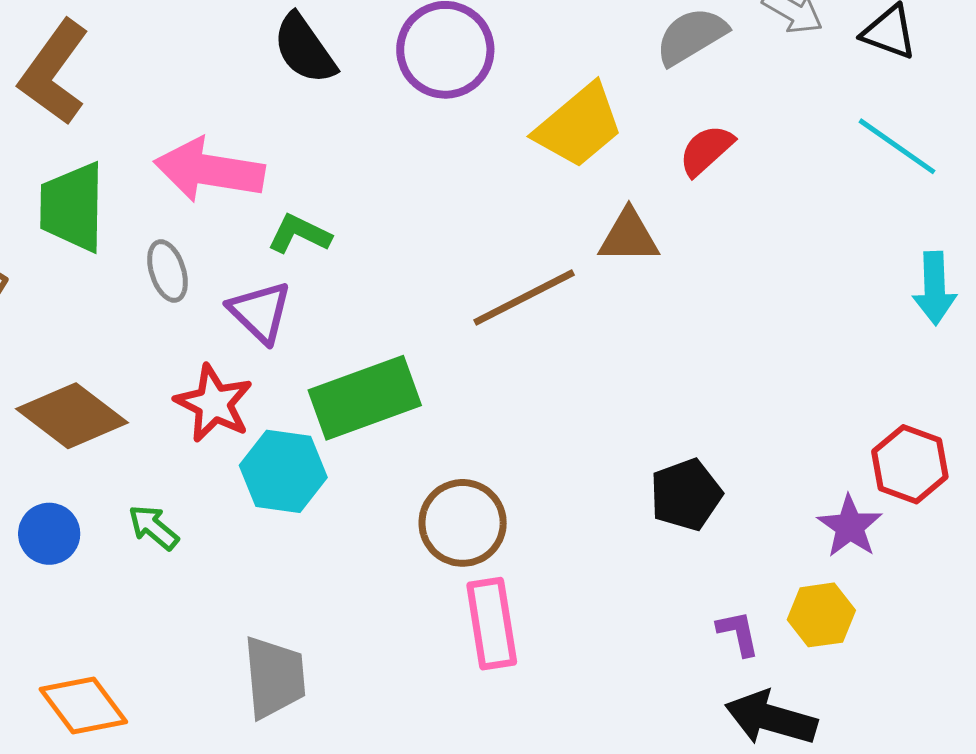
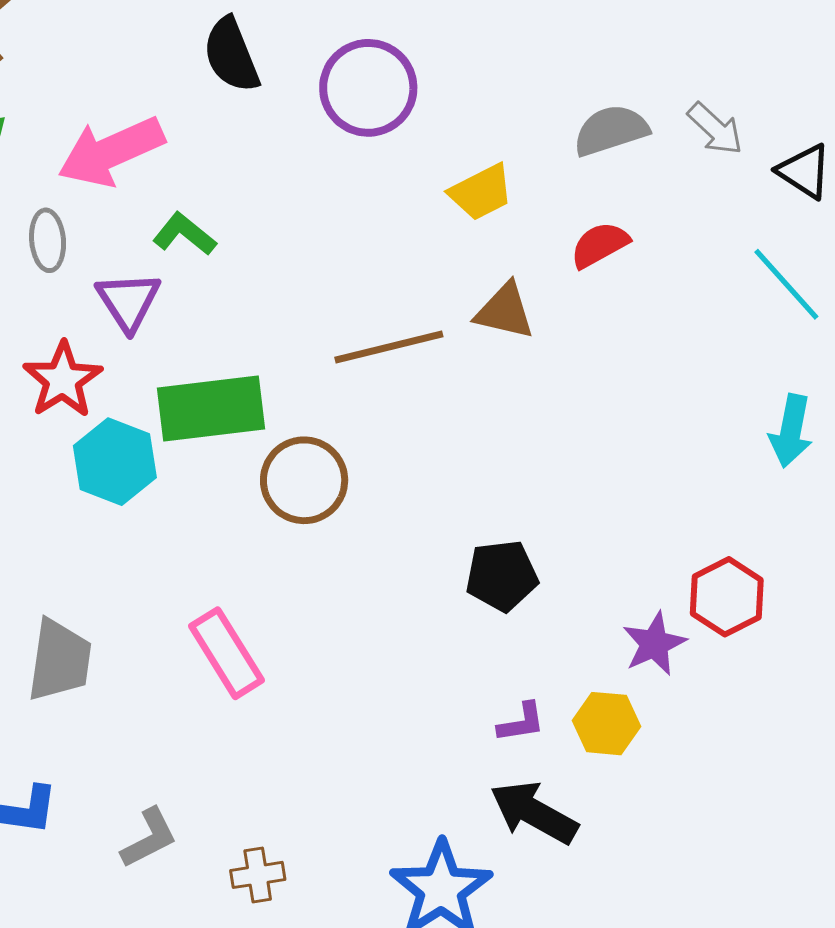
yellow trapezoid: (579, 126) -> (481, 192), size x0.7
pink arrow: (209, 170) -> (111, 152), turned -46
brown circle: (463, 523) -> (304, 480), moved
pink rectangle: (492, 624) -> (226, 653), moved, turned -36
purple L-shape: (738, 633) -> (521, 722), turned 80

